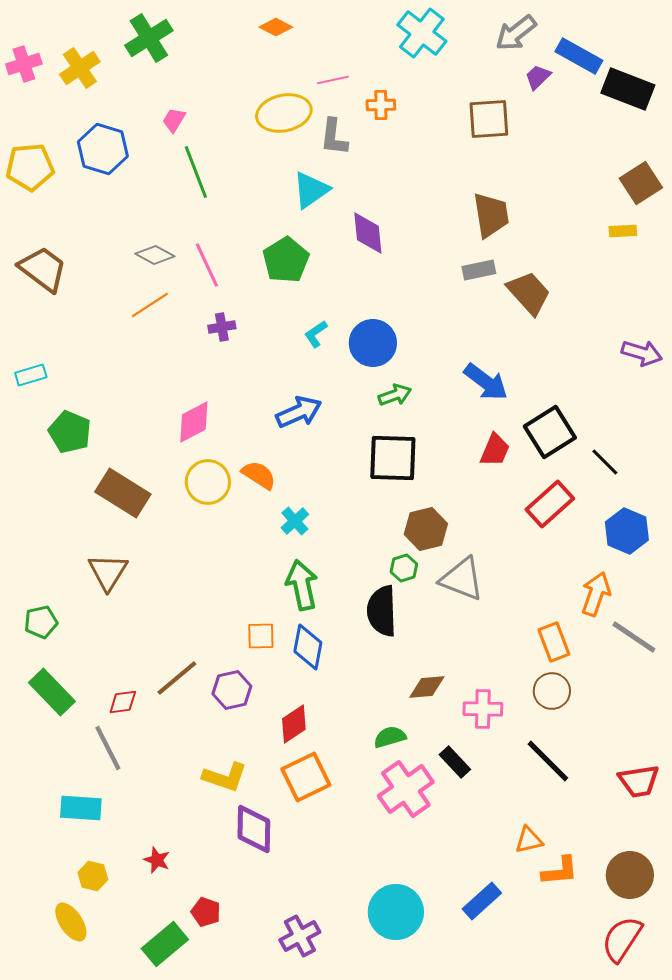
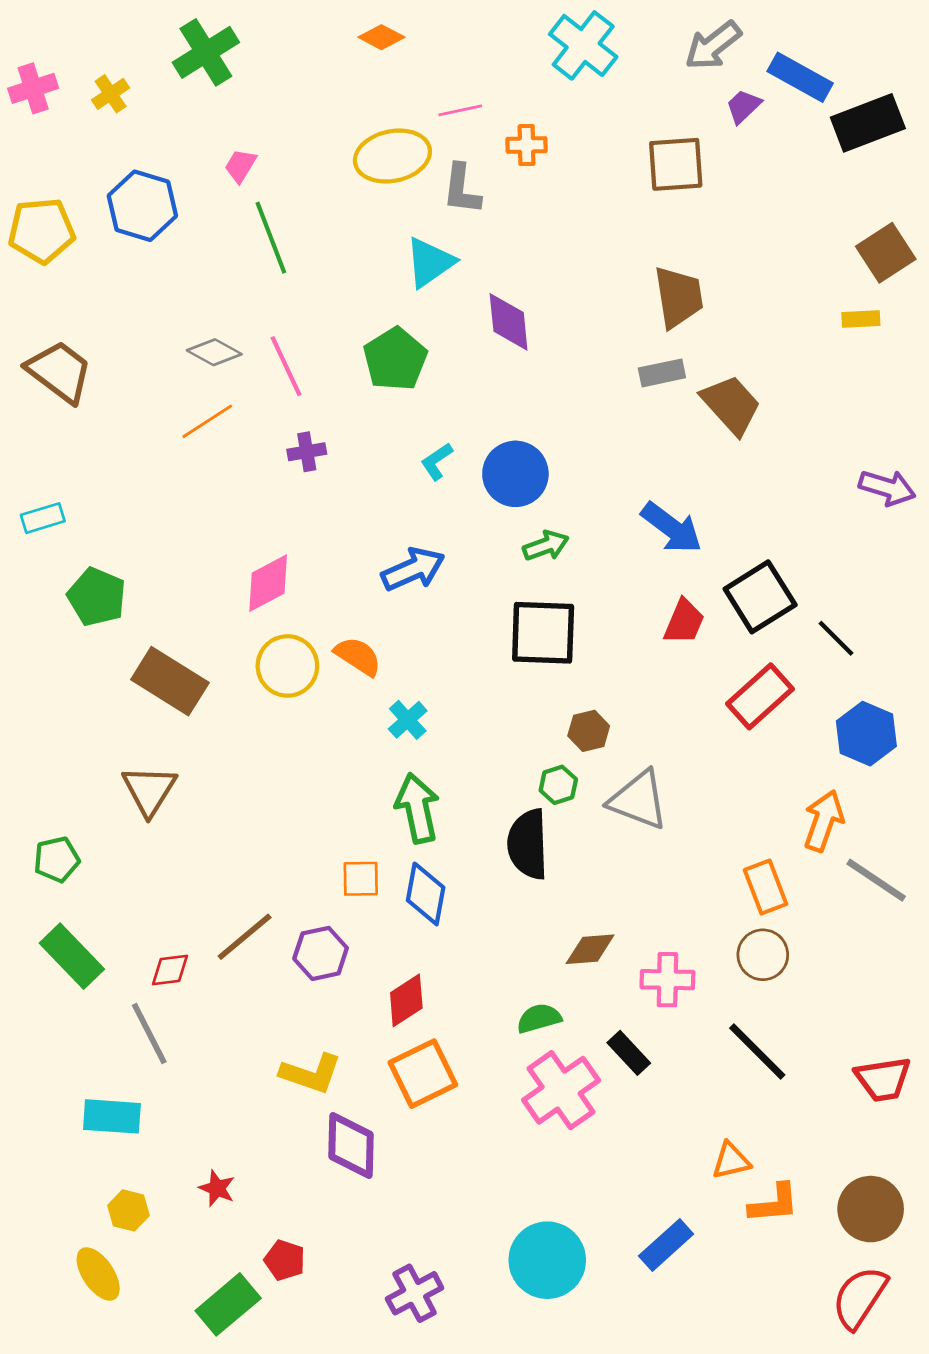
yellow cross: (80, 68) -> (111, 94), size x0.7
black rectangle: (628, 89) -> (868, 123), turned -42
brown hexagon: (426, 529) -> (589, 731), size x0.7

